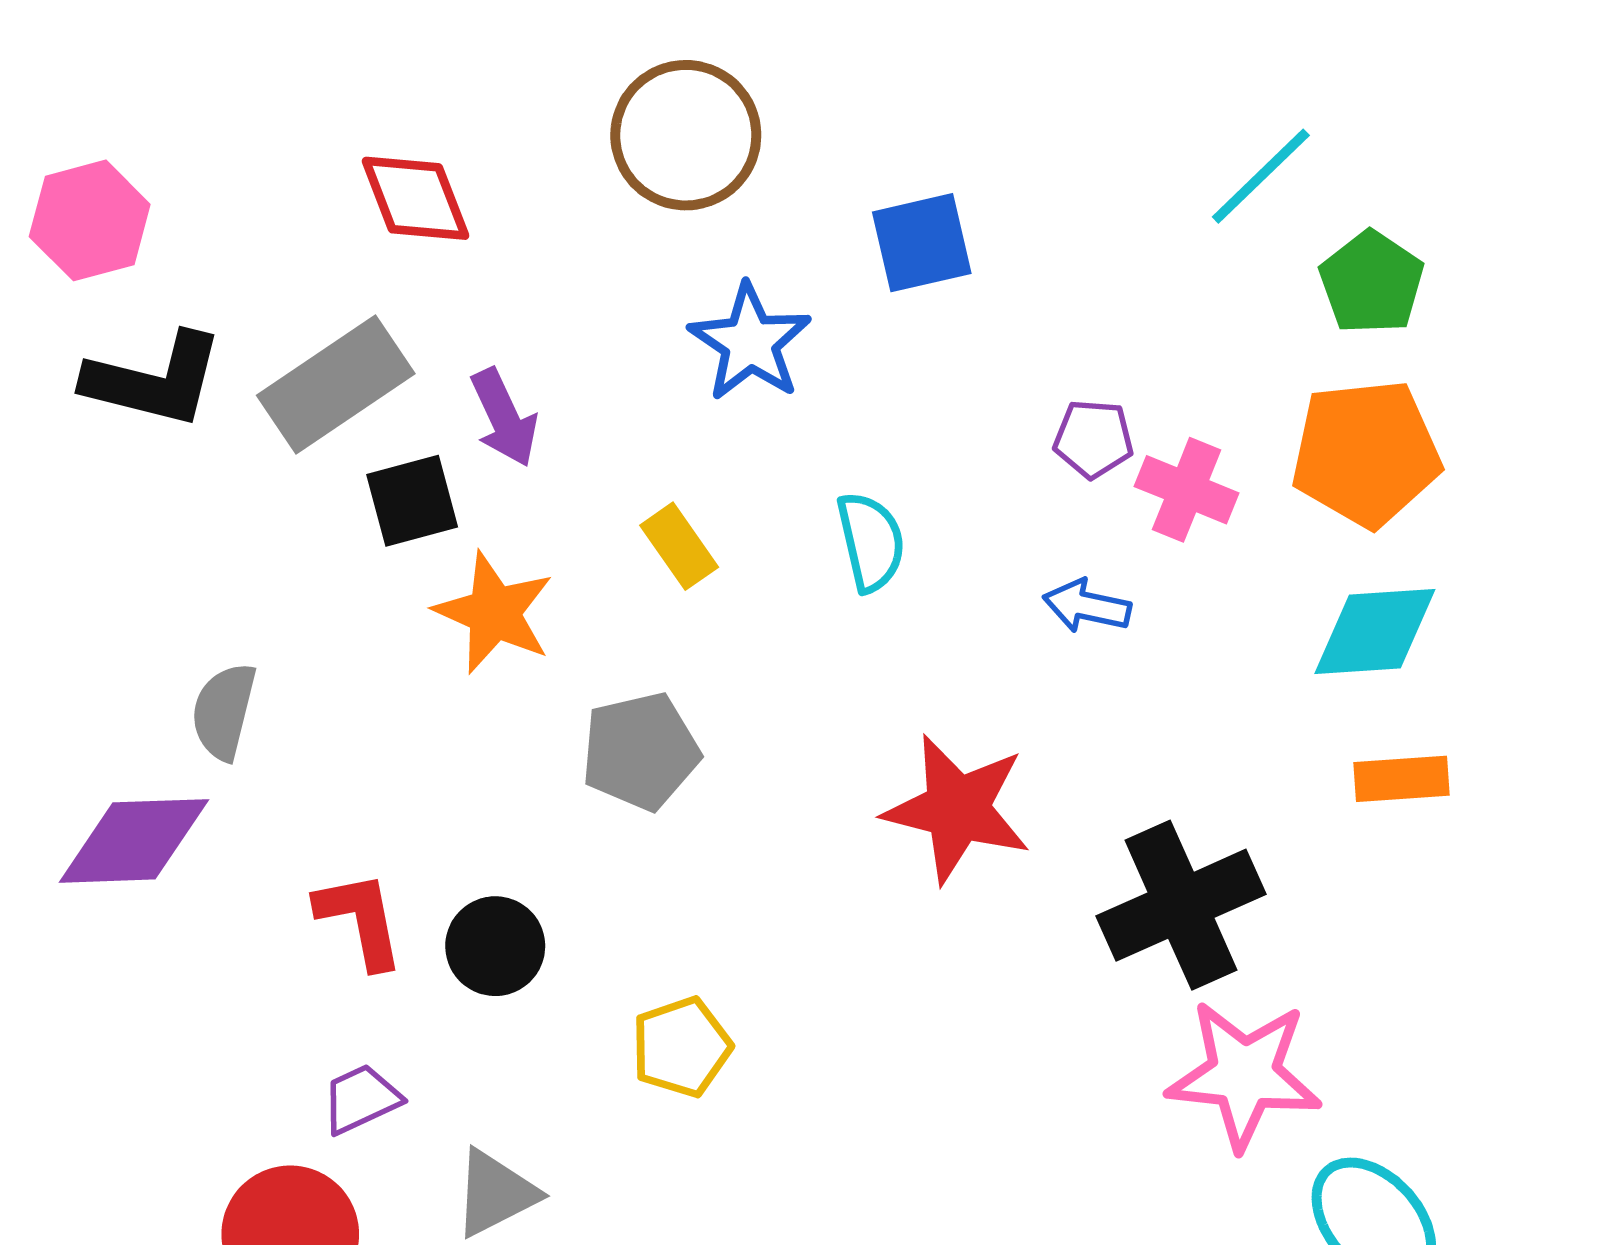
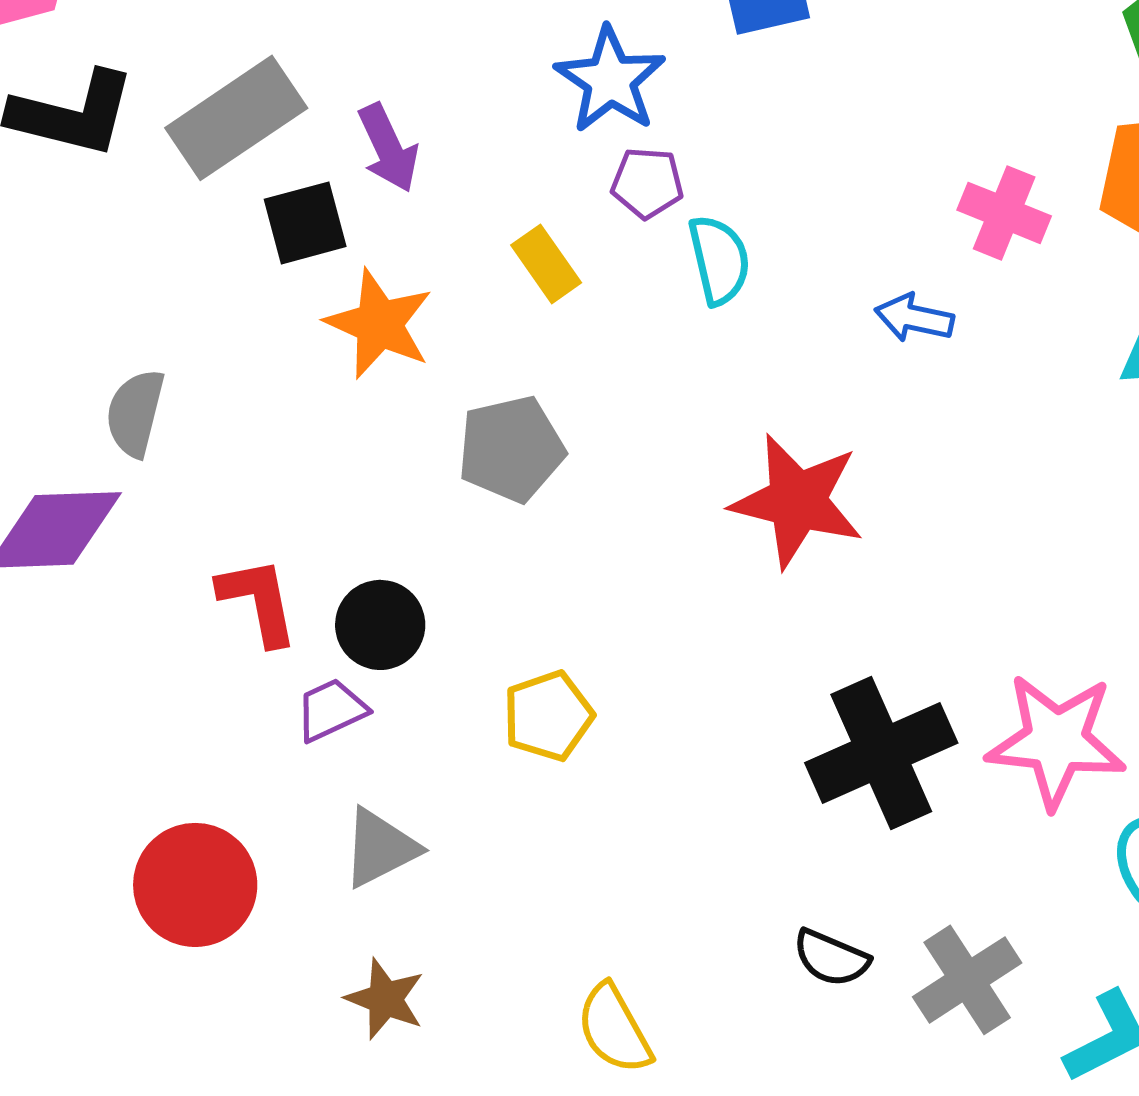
purple pentagon: (1093, 439) -> (647, 183), moved
black cross: (1181, 905) -> (881, 753), moved
purple trapezoid: (361, 1099) -> (331, 710), moved

